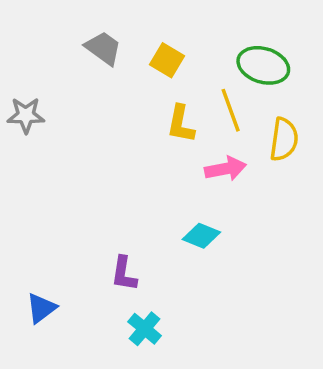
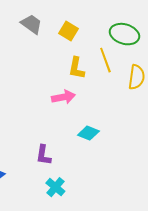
pink arrow: (225, 169) -> (63, 97), moved

